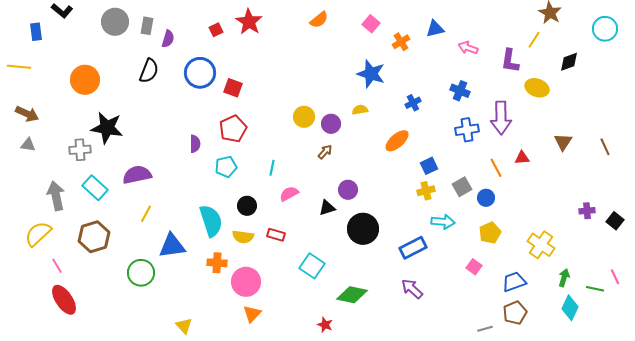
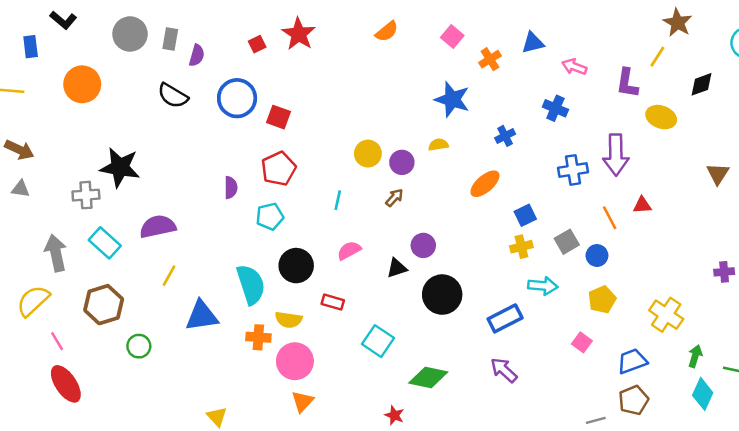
black semicircle: (149, 71) -> (173, 96), turned 100
orange circle: (85, 80) -> (82, 84), moved
blue cross: (460, 91) -> (555, 108), moved
brown triangle: (563, 142) -> (718, 174), moved
cyan line: (272, 168) -> (338, 200), moved
black circle: (247, 206) -> (296, 266), size x1.4
yellow semicircle: (243, 237) -> (289, 320), moved
green circle: (141, 273) -> (139, 346), moved, size x0.7

